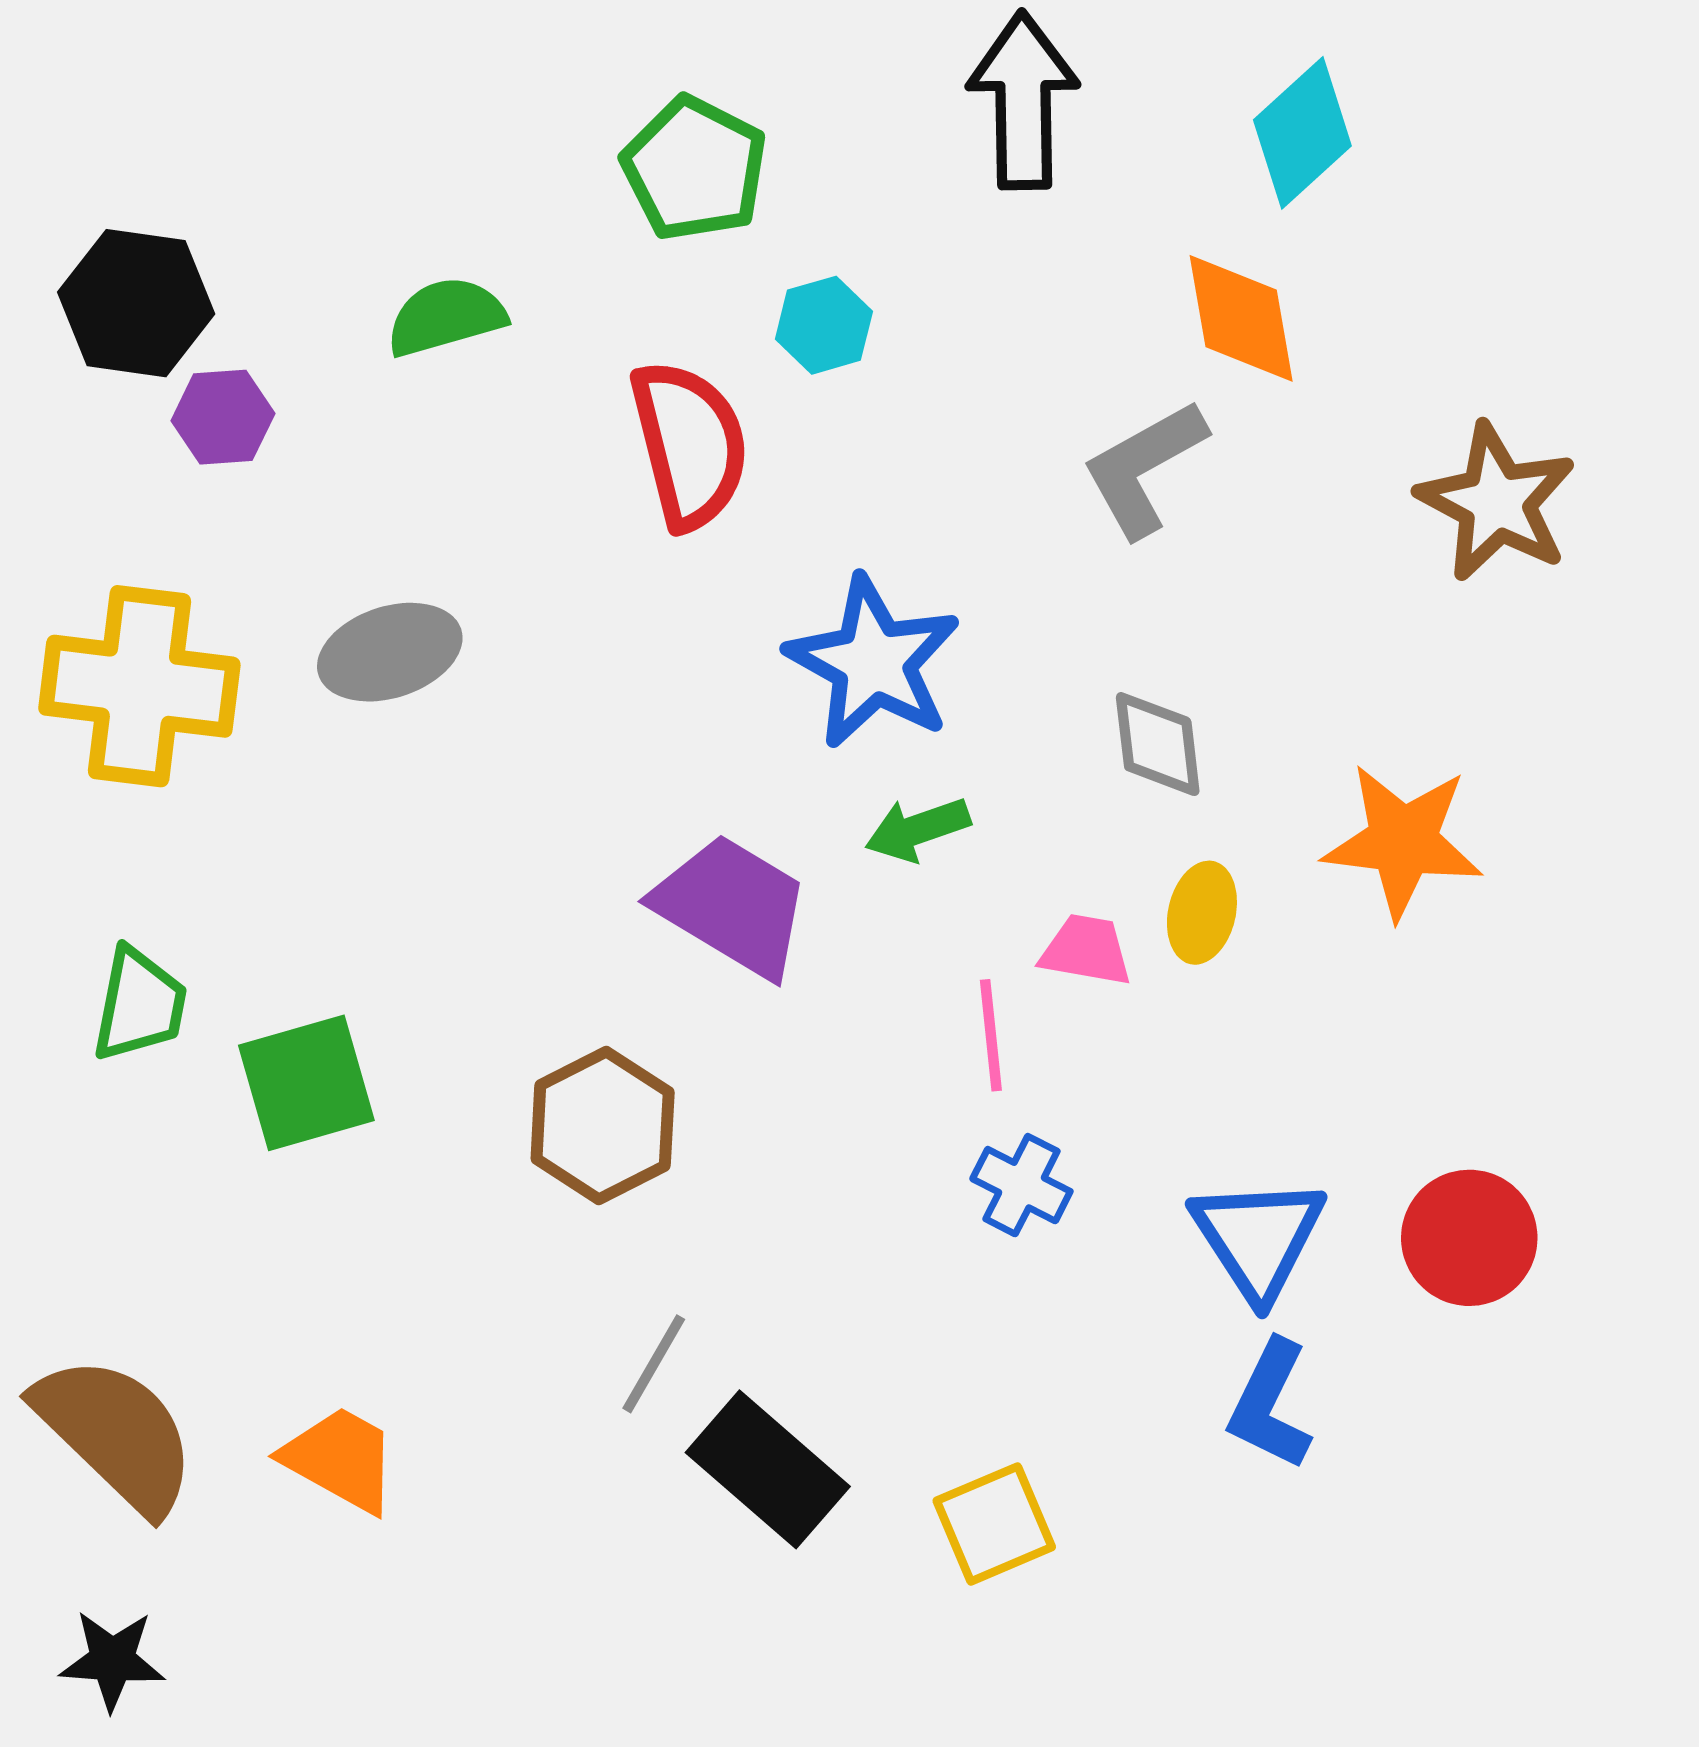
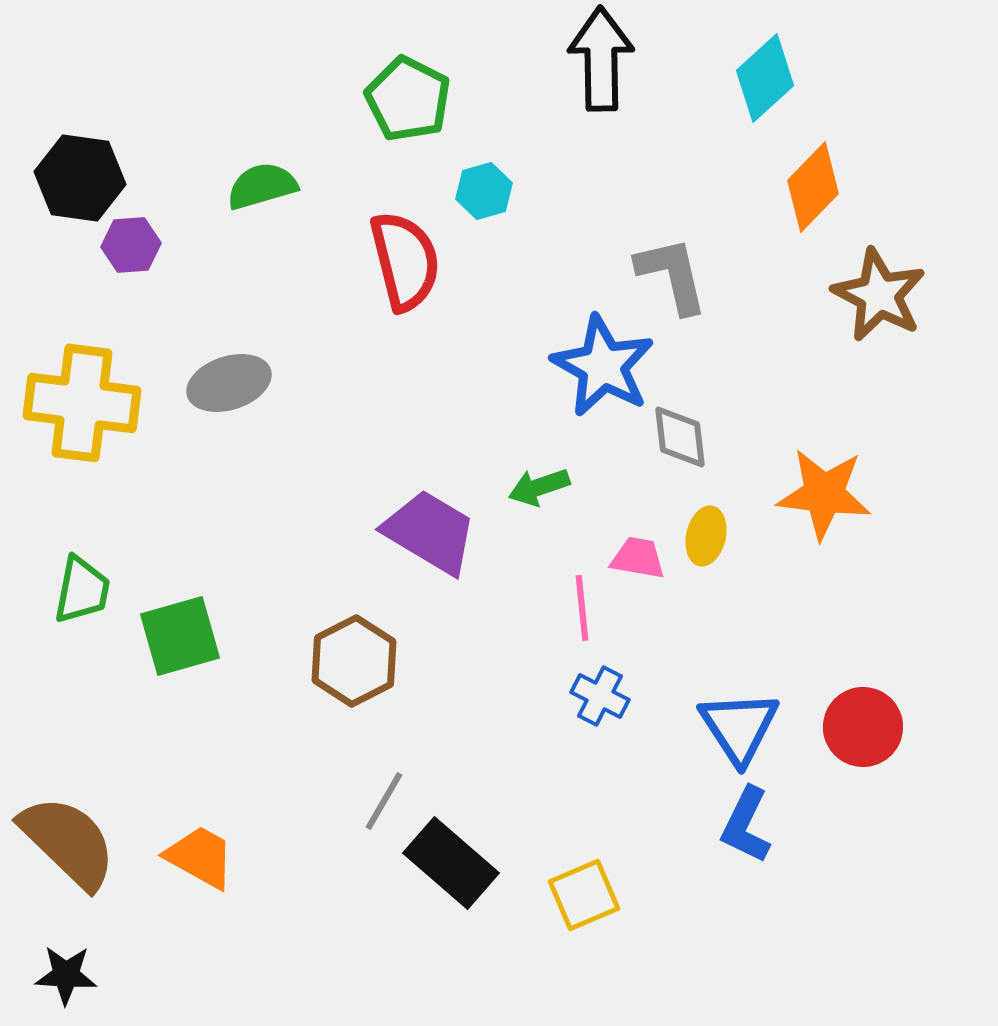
orange diamond: (1241, 318) -> (813, 187), moved, turned 54
gray L-shape: (1144, 468) -> (672, 275), turned 106
blue star: (873, 662) -> (603, 366), moved

